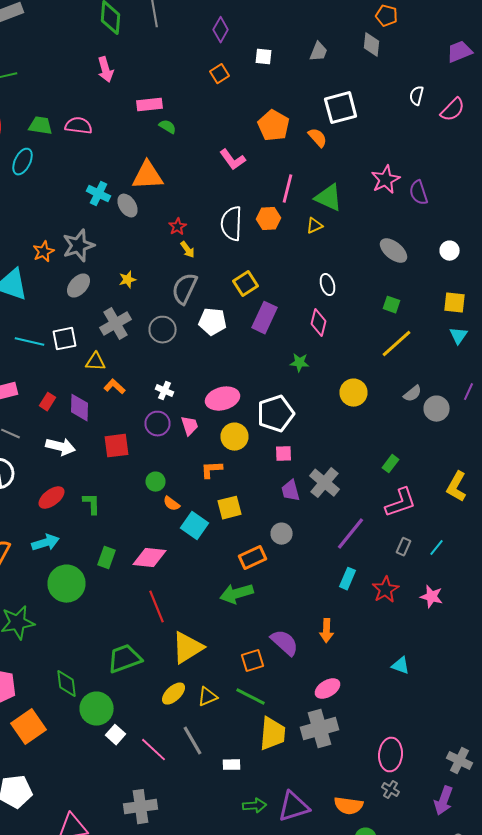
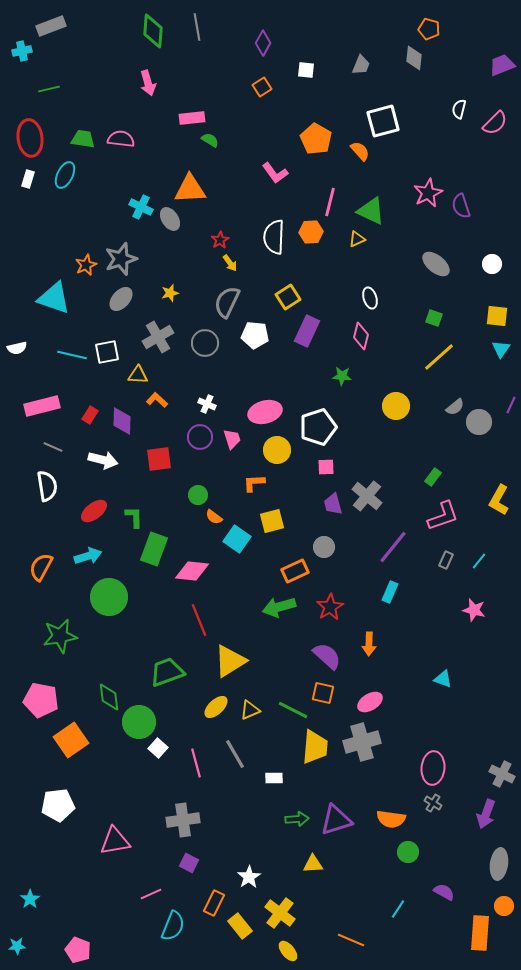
green rectangle: (106, 558) -> (154, 549), moved, size x1.5
red star: (386, 590) -> (330, 607), moved
orange square: (252, 661) -> (323, 693), moved, turned 30
pink line: (154, 750) -> (196, 763), turned 32

